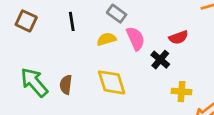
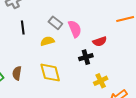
pink semicircle: (136, 38) -> (75, 29), moved
black cross: (160, 60) -> (86, 57), turned 32
yellow cross: (182, 92) -> (101, 81), turned -32

